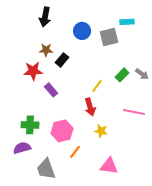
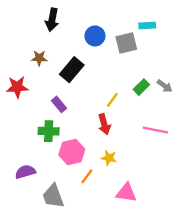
brown star: (46, 50) -> (39, 58), moved
black rectangle: (62, 60) -> (72, 70), size x1.5
red star: (33, 71) -> (17, 87), moved
green cross: (30, 125) -> (49, 131), moved
yellow star: (101, 131) -> (109, 158), moved

